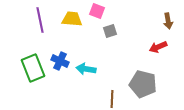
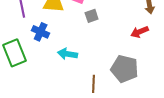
blue cross: (60, 61) -> (41, 32), moved

